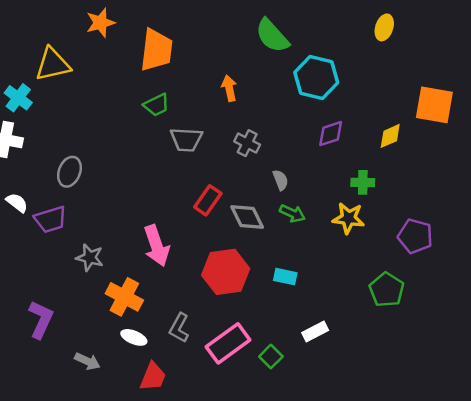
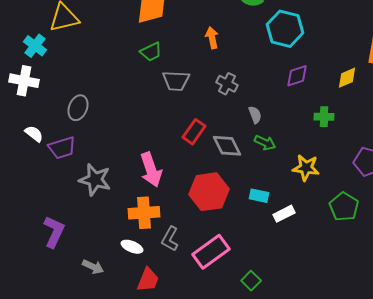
yellow star: (348, 218) -> (306, 168), moved
gray star: (90, 258) -> (95, 180), size x1.4
orange cross: (124, 297) -> (144, 213), moved, turned -32
white rectangle: (315, 331) -> (284, 214), moved
green square: (271, 357) -> (251, 281), moved

